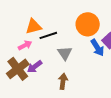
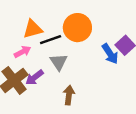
orange circle: (88, 24) -> (77, 28), moved
gray triangle: (65, 53) -> (59, 62), moved

